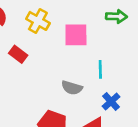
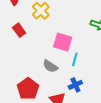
pink square: (76, 35) -> (63, 42), moved

